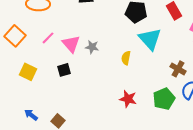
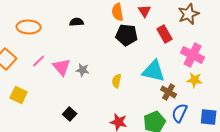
cyan triangle: (150, 39) -> (154, 71), moved, turned -35
black square: (64, 70) -> (70, 114), moved, turned -32

